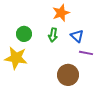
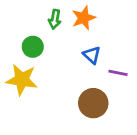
green arrow: (53, 35) -> (55, 19), moved
blue triangle: (77, 36) -> (92, 55), moved

